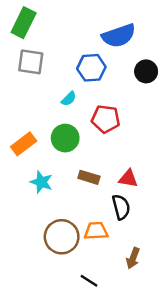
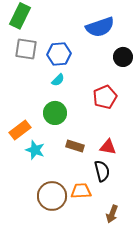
blue hexagon: (91, 68) -> (59, 54), moved
red pentagon: (106, 119) -> (105, 97), moved, turned -30
orange rectangle: (24, 144) -> (20, 130), moved

